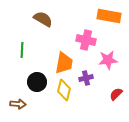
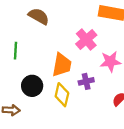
pink cross: (86, 40) -> (86, 39), turned 36

